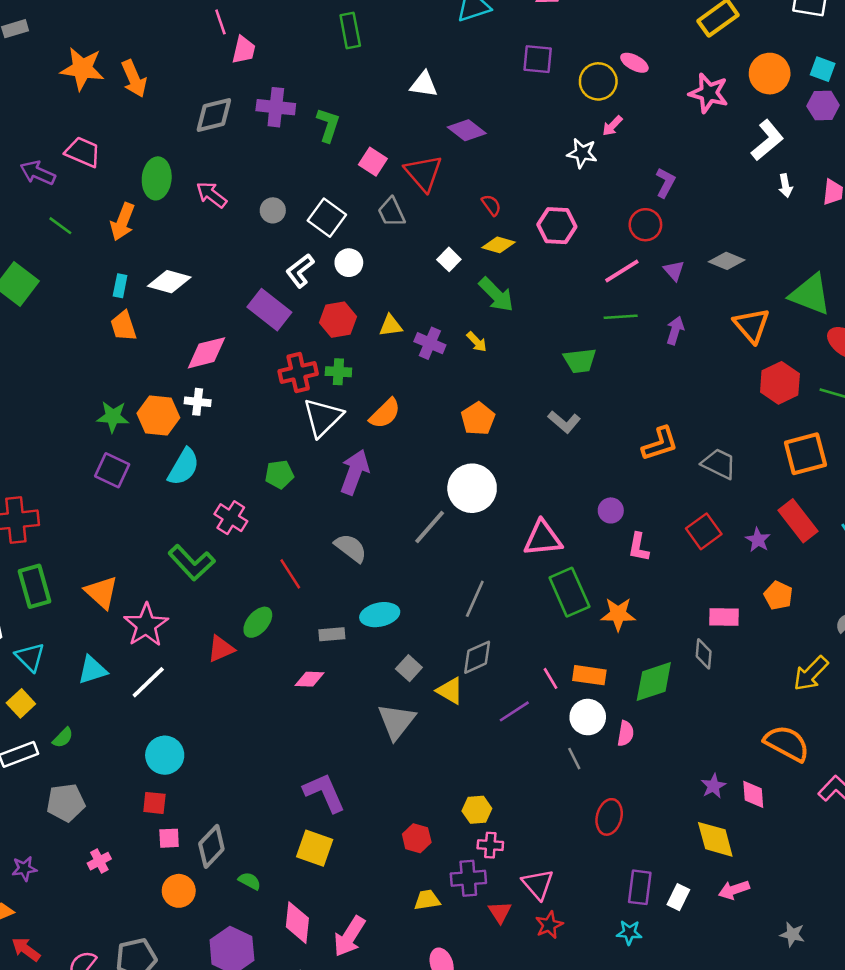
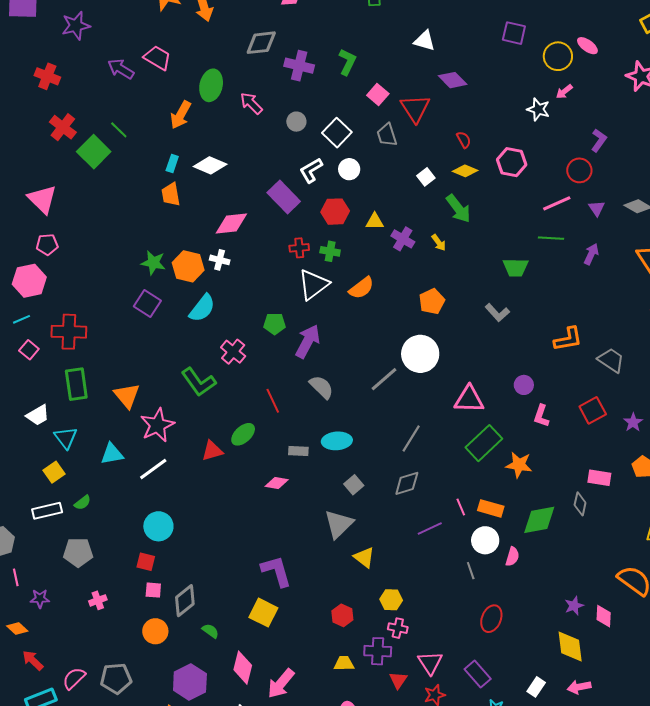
purple cross: (276, 107) -> (299, 66), moved
green line: (60, 226) -> (119, 130), moved
red cross: (298, 372) -> (299, 248), size x0.7
purple arrow: (355, 472) -> (308, 341), moved
green rectangle: (569, 592) -> (484, 443), turned 63
yellow triangle: (450, 691) -> (364, 557), moved
purple rectangle: (640, 887) -> (478, 674), moved, turned -56

